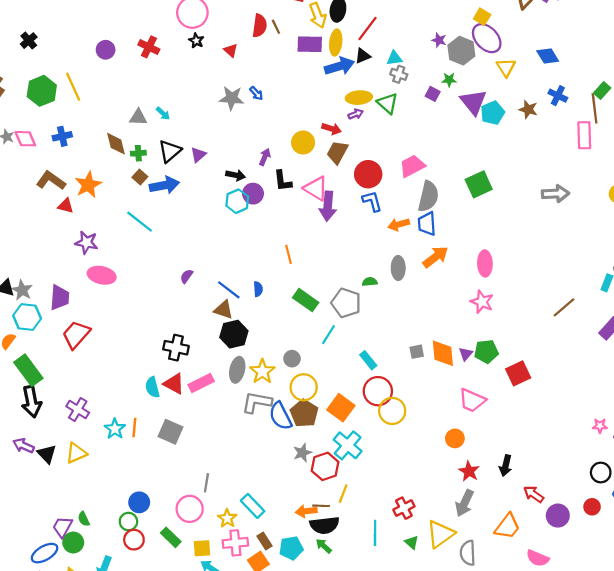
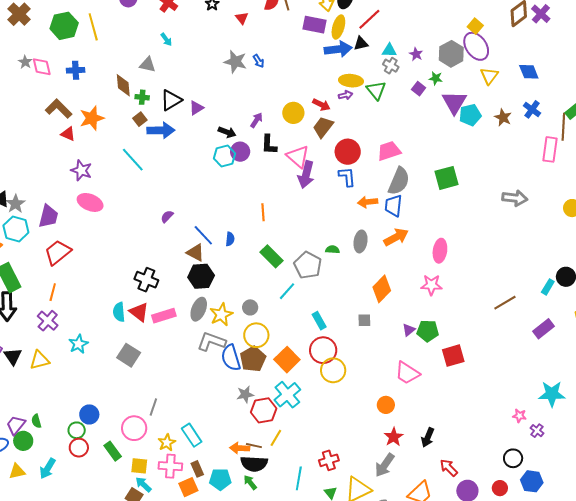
purple star: (439, 40) -> (416, 54), moved
cyan arrow: (163, 113) -> (166, 39), moved
pink star: (482, 302) -> (431, 285), turned -30
orange diamond: (443, 353) -> (382, 289), moved, turned 40
orange line: (134, 428) -> (53, 292), moved

